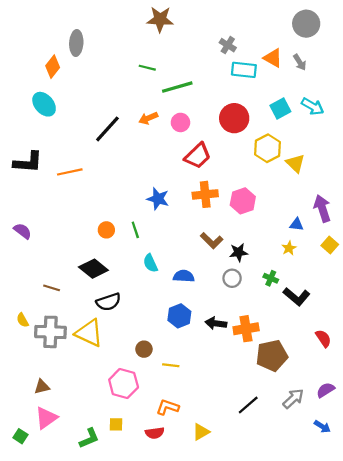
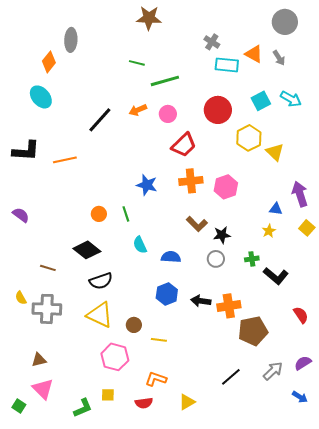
green cross: (271, 278) -> (252, 259), turned -32
yellow triangle: (89, 333) -> (100, 315), moved
pink triangle: (46, 418) -> (43, 389), turned -40

